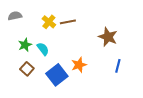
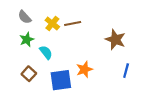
gray semicircle: (15, 16) -> (25, 17), moved, turned -120
green star: (25, 45) -> (27, 40), moved
blue square: (57, 75) -> (61, 80), turned 30

